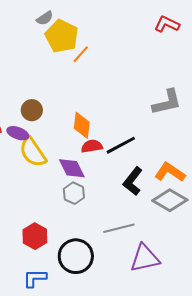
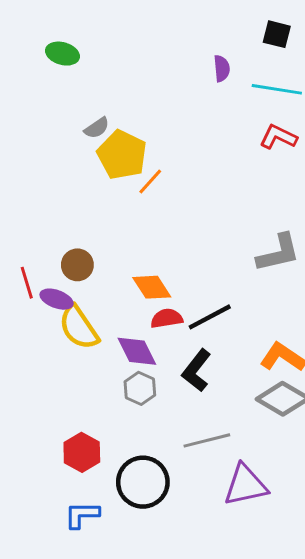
orange diamond: (82, 125) -> (152, 287), turned -40
black L-shape: (133, 181) -> (196, 371), moved

